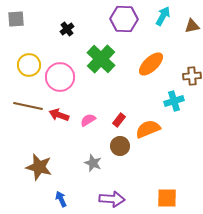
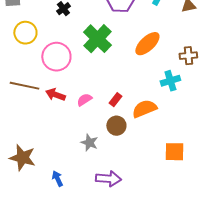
yellow circle: (29, 65) -> (25, 33), moved
brown star: (39, 167) -> (22, 158), moved
orange square: (167, 198) -> (174, 152), moved

